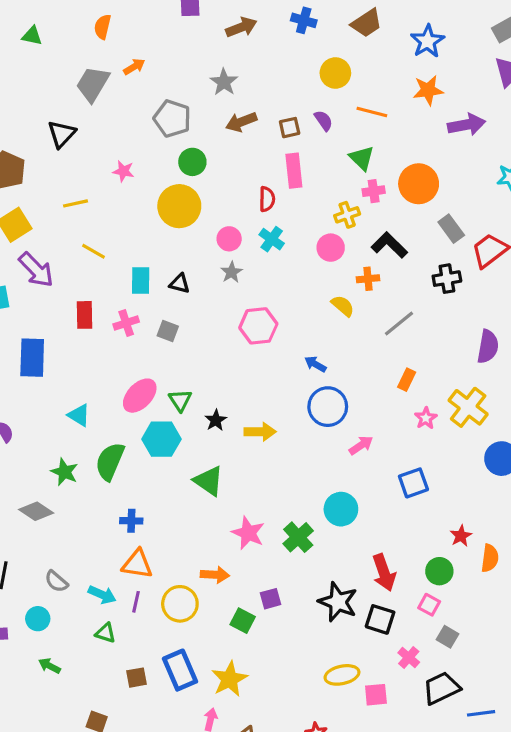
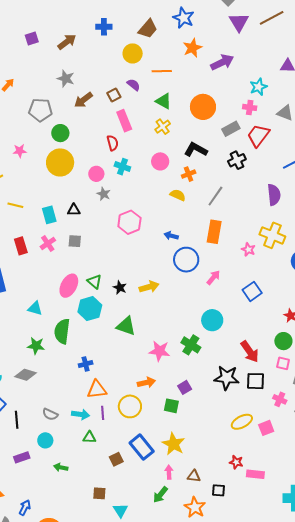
brown trapezoid: (366, 23) -> (148, 29), moved
pink cross: (374, 191) -> (250, 107), moved, turned 32
yellow cross: (347, 215) -> (163, 127), moved
gray rectangle: (451, 229) -> (231, 129), turned -66
orange rectangle: (407, 380) -> (214, 232), moved, size x1.6

